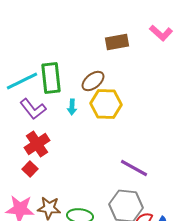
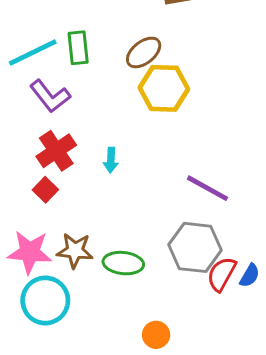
green rectangle: (51, 78) -> (78, 48), size x0.7
cyan arrow: (72, 107) -> (111, 160), moved

